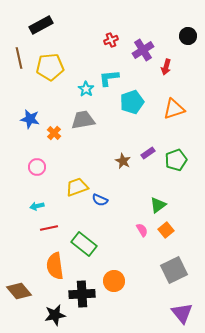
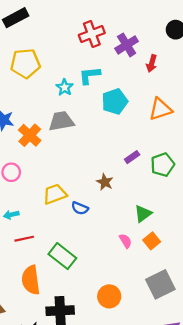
red cross: (111, 40) -> (92, 34), size x1.6
orange cross: (54, 133) -> (30, 135), size x1.5
brown star: (123, 161) -> (105, 182), moved
orange circle: (114, 281) -> (109, 296), moved

